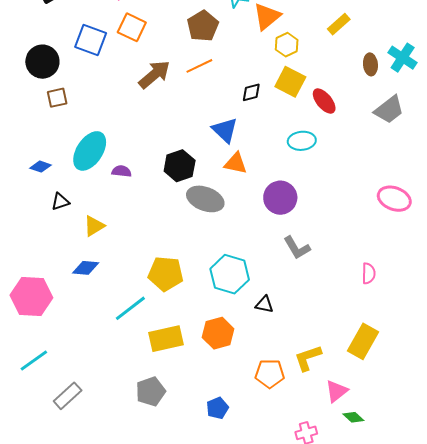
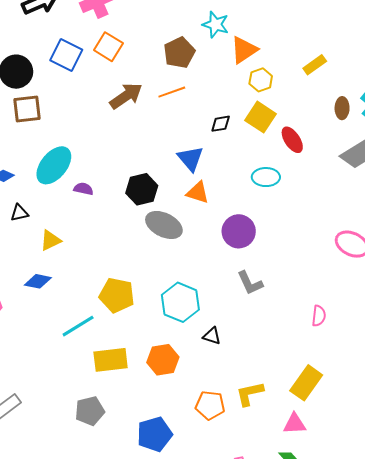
brown square: (57, 98) -> (27, 109), size x1.4
pink triangle: (337, 391) -> (295, 424), moved, turned 30
blue pentagon: (217, 408) -> (155, 434), size x1.6

